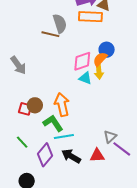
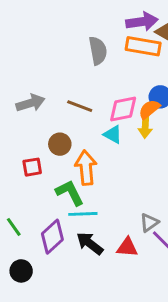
brown line: (50, 34) -> (80, 106), moved
gray arrow: (18, 65) -> (31, 103), turned -78
cyan triangle: (85, 78) -> (113, 134), moved
brown circle: (35, 105) -> (60, 144), moved
red square: (25, 109) -> (32, 167), turned -32
green line: (22, 142) -> (14, 227), moved

